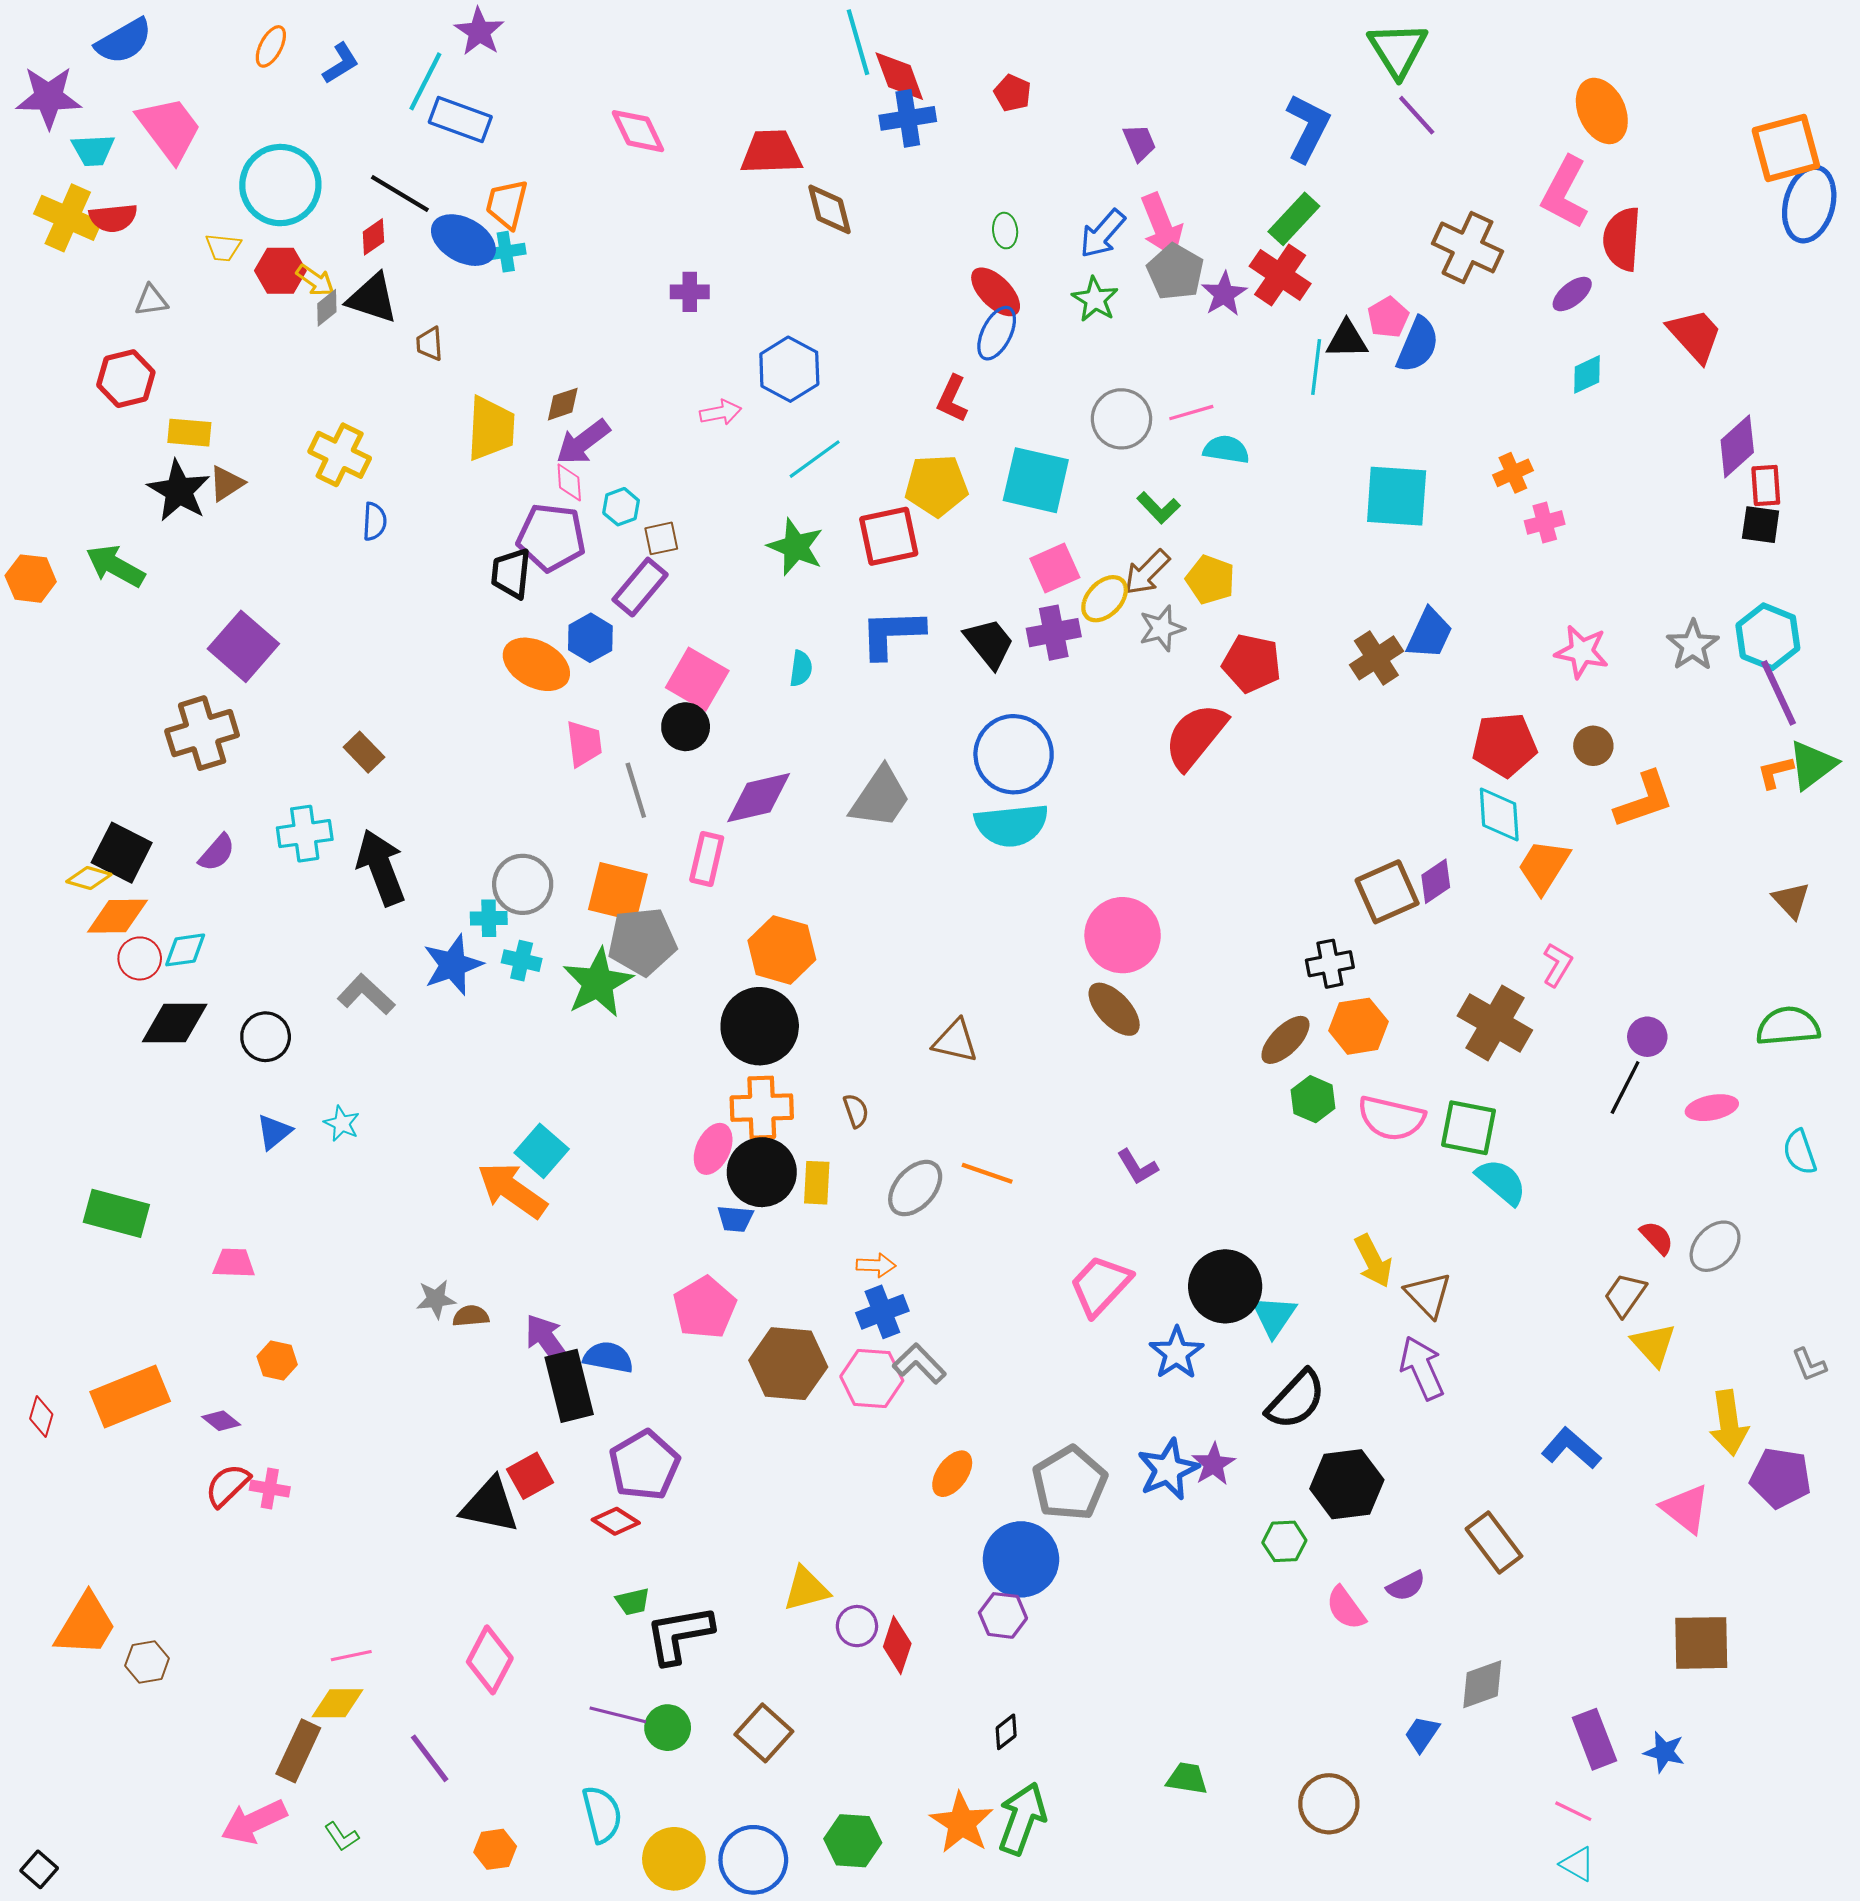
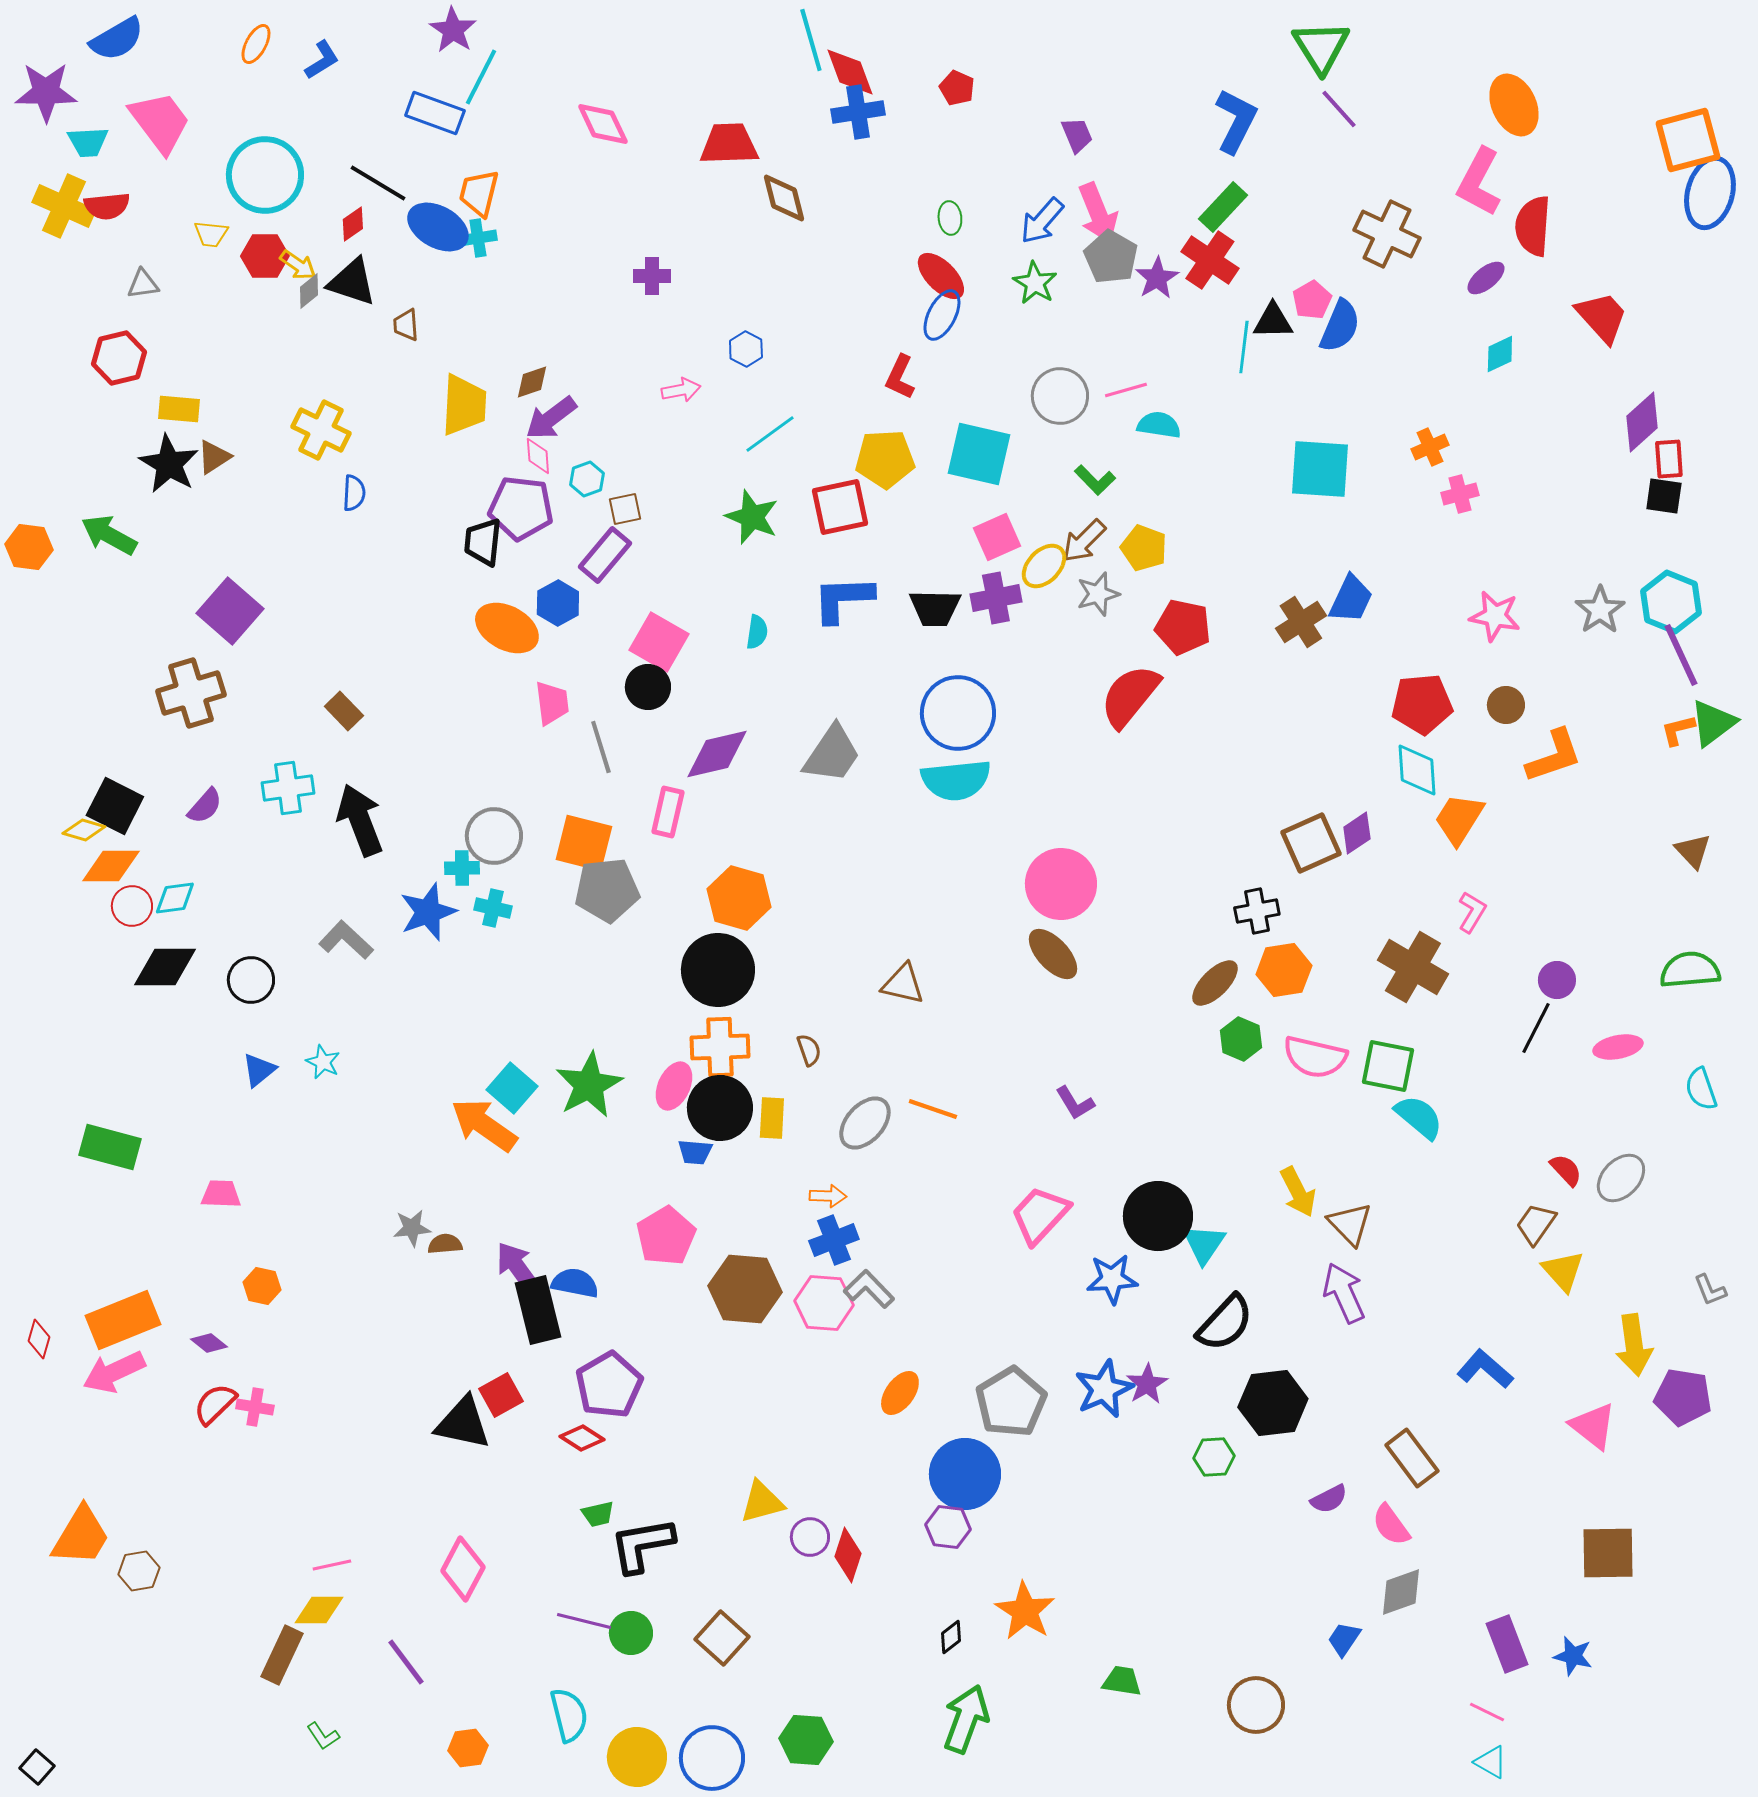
cyan line: (425, 81) -> (481, 77), moved
blue hexagon: (789, 369) -> (746, 349), size x0.6
black trapezoid: (989, 643) -> (935, 608), turned 130
green star: (598, 983) -> (589, 1085), moved
blue star: (1176, 1353) -> (1112, 1279), turned 30
pink semicircle: (1346, 1608) -> (1391, 1525), moved
pink arrow: (254, 1822) -> (114, 1372), moved
orange star: (962, 1823) -> (1025, 1611), moved

